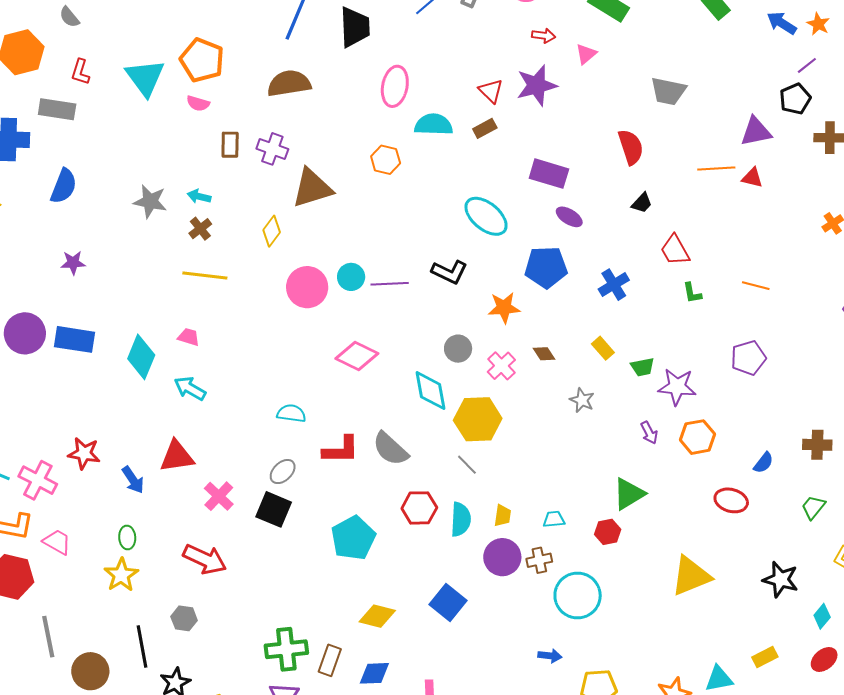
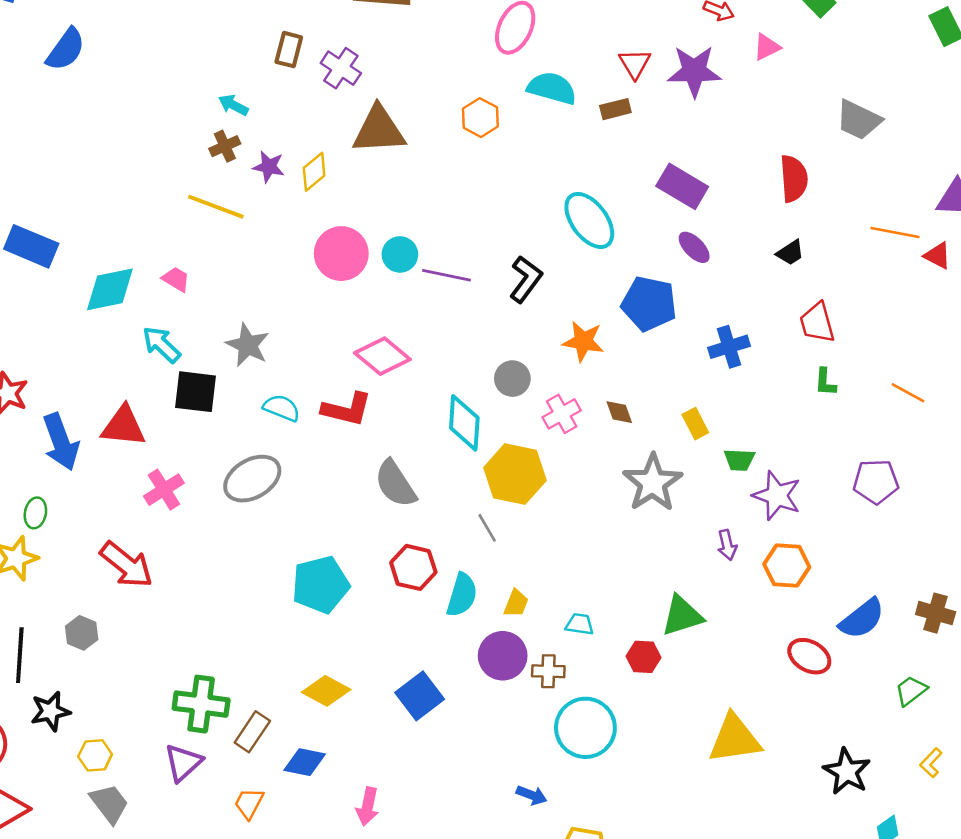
gray star: (150, 201) -> (248, 345), moved
purple star: (73, 263) -> (269, 167), moved
black L-shape: (450, 272) -> (526, 279), turned -93
cyan diamond: (141, 357) -> (110, 289), turned 42
gray star: (582, 400) -> (653, 483), size x1.8
red L-shape: (341, 450) -> (347, 409), moved
blue semicircle: (763, 463) -> (862, 619), size x1.6
gray ellipse: (283, 472) -> (252, 479), size x1.6
blue arrow: (133, 480) -> (61, 442), size x1.5
black square: (274, 509) -> (195, 392), moved, turned -30

